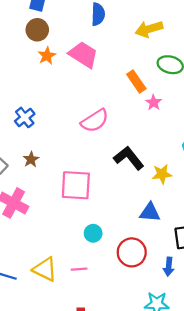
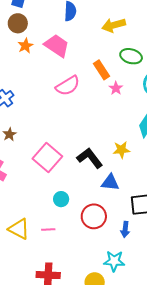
pink semicircle: (95, 121) -> (68, 86), moved
black L-shape: (129, 158) -> (90, 158), moved
pink square: (76, 185) -> (47, 157), turned 36

